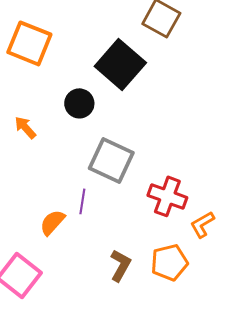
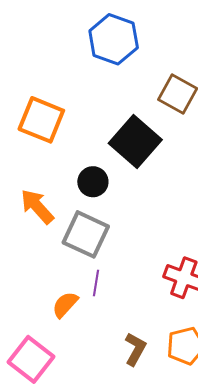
orange arrow: (25, 127) -> (37, 207), size x1.5
gray square: (111, 160) -> (86, 234), moved

